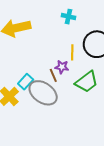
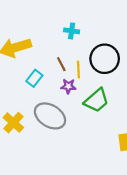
brown line: (53, 75) -> (61, 64), moved
cyan rectangle: (26, 82) -> (34, 78), moved

